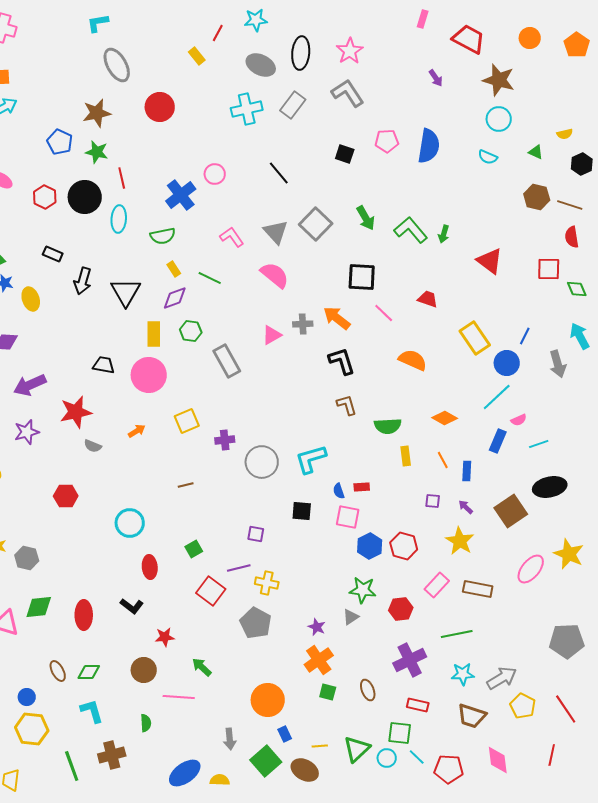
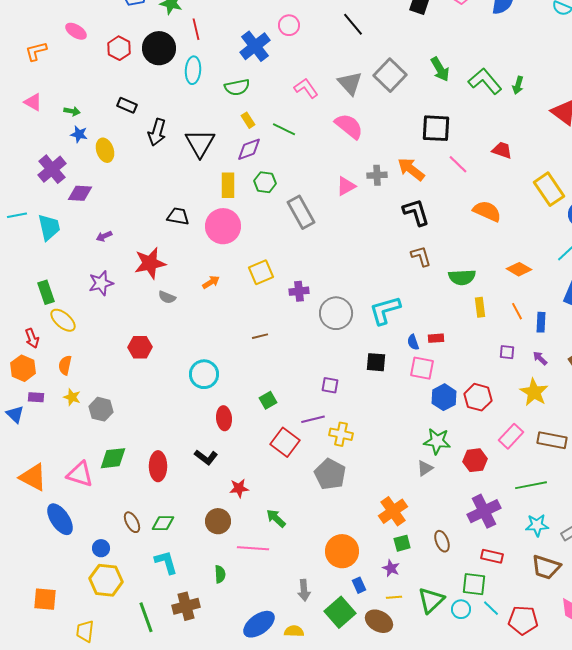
purple arrow: (30, 385) -> (104, 236), size x0.5
purple star: (317, 627) -> (391, 568), moved
green square: (328, 692) -> (402, 543), turned -30

